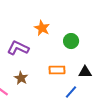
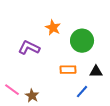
green circle: (71, 41) -> (82, 41), size x1.5
brown star: (21, 78) -> (32, 96), moved

